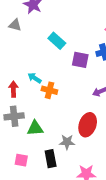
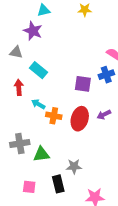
cyan rectangle: (57, 41) -> (38, 70), moved
red arrow: (13, 89) -> (19, 87), moved
red ellipse: (88, 125) -> (80, 119), moved

